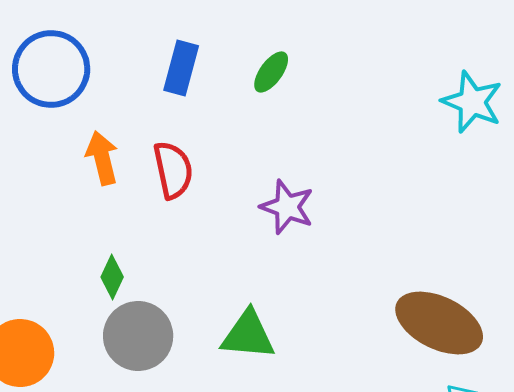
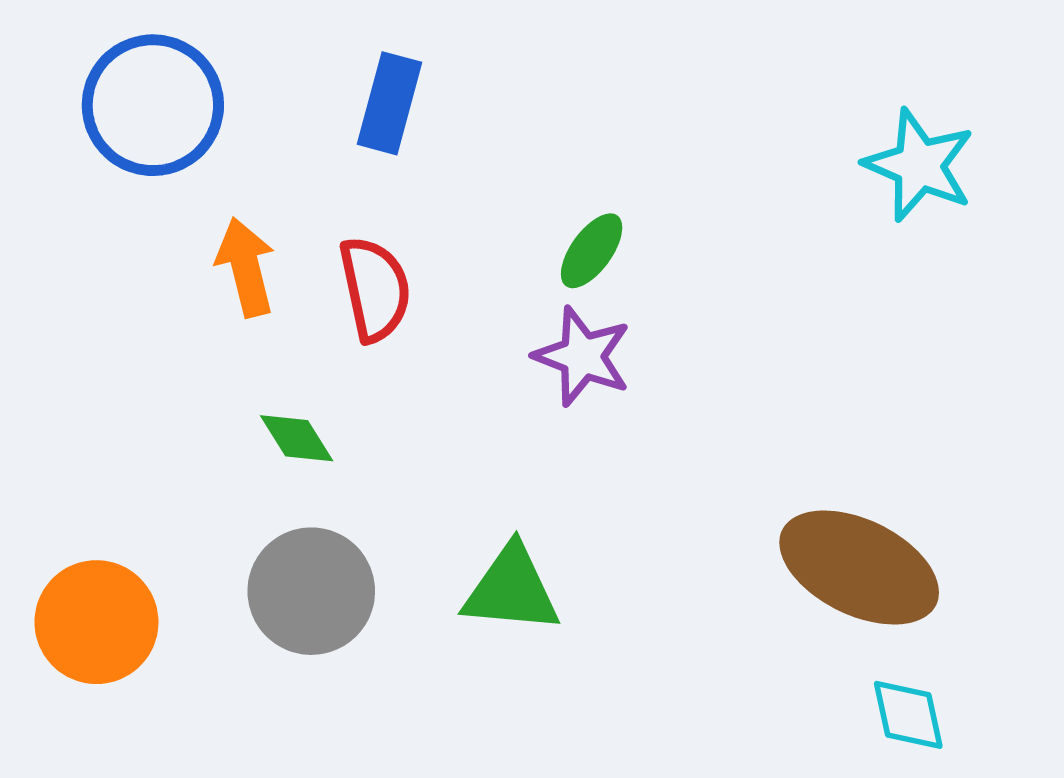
green ellipse: (271, 72) -> (592, 251), moved
green diamond: (112, 277) -> (297, 438), moved, turned -57

